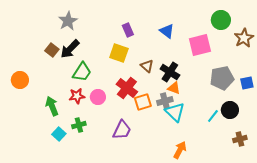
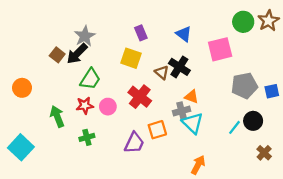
gray star: (68, 21) -> (85, 36), moved
brown star: (244, 38) -> (269, 21), moved
black cross: (170, 72) -> (179, 67), moved
orange square: (143, 102) -> (157, 130), moved
cyan square: (59, 134) -> (21, 147), moved, size x1.6
brown cross: (240, 139) -> (264, 153), turned -32

